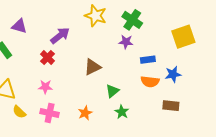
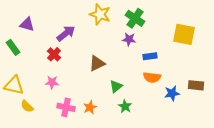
yellow square: (183, 37) -> (184, 34), turned 30
blue star: (173, 74) -> (172, 93), moved
brown rectangle: (171, 106) -> (196, 85), moved
pink cross: (50, 113) -> (66, 107), moved

